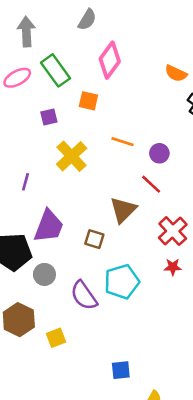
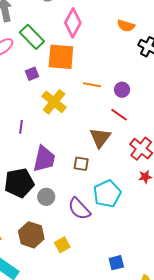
orange square: (88, 101) -> (61, 57), size x1.8

